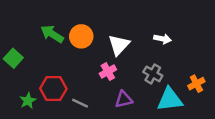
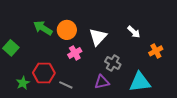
white arrow: (162, 39) -> (134, 32), turned 32
pink cross: (108, 72) -> (75, 53), moved
gray cross: (153, 74) -> (113, 63), moved
orange cross: (196, 84) -> (156, 51), moved

